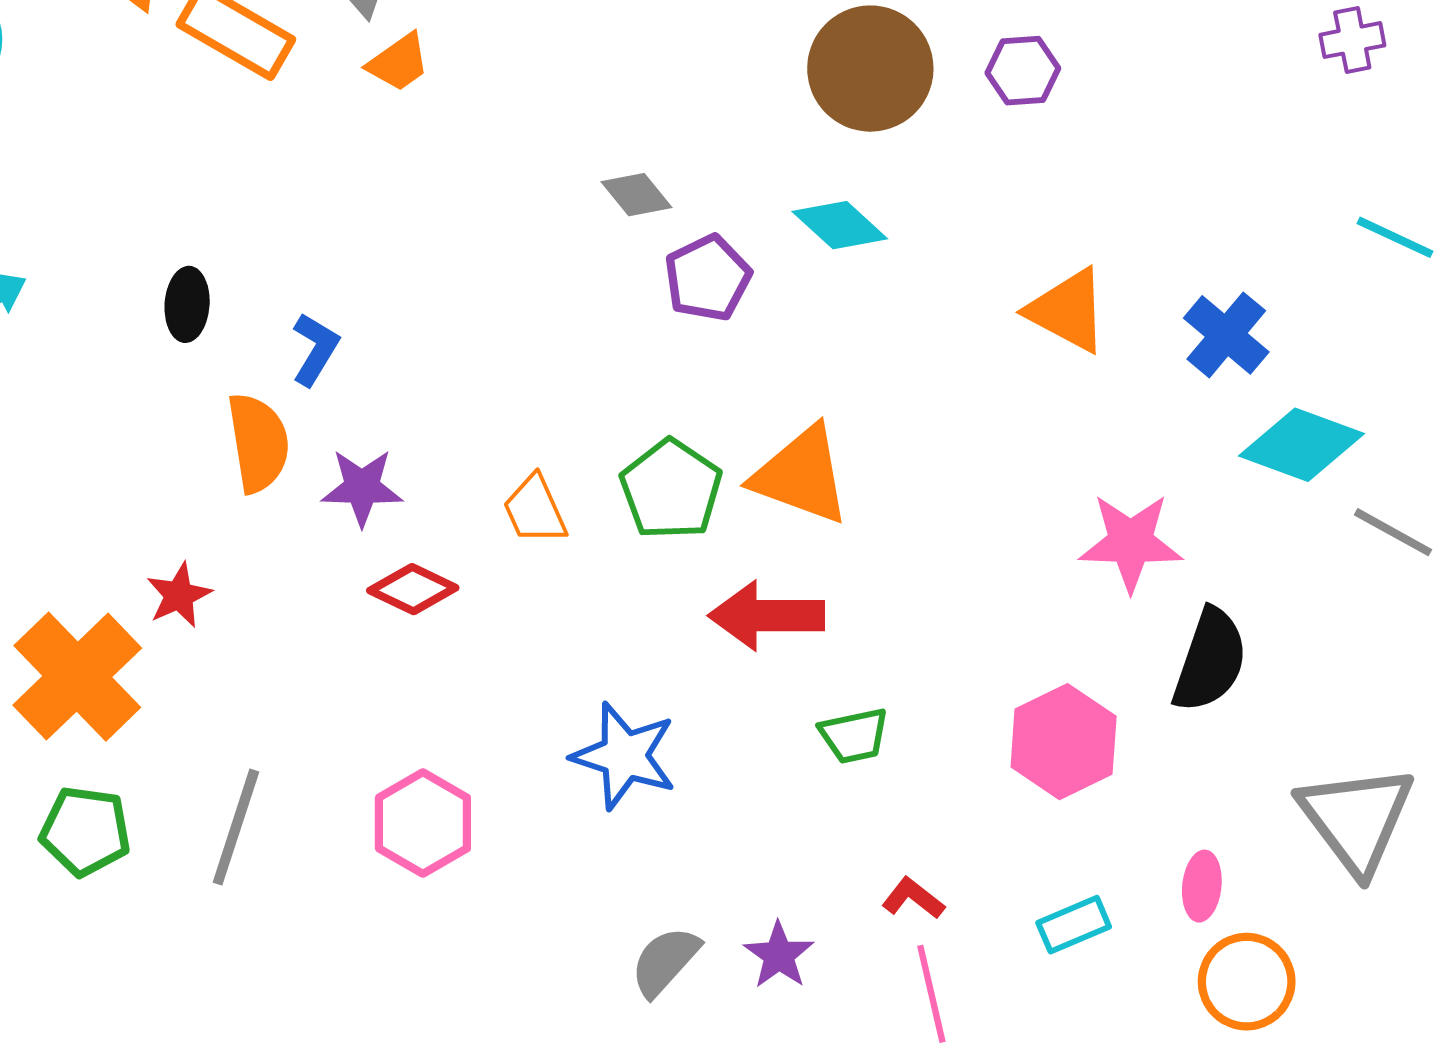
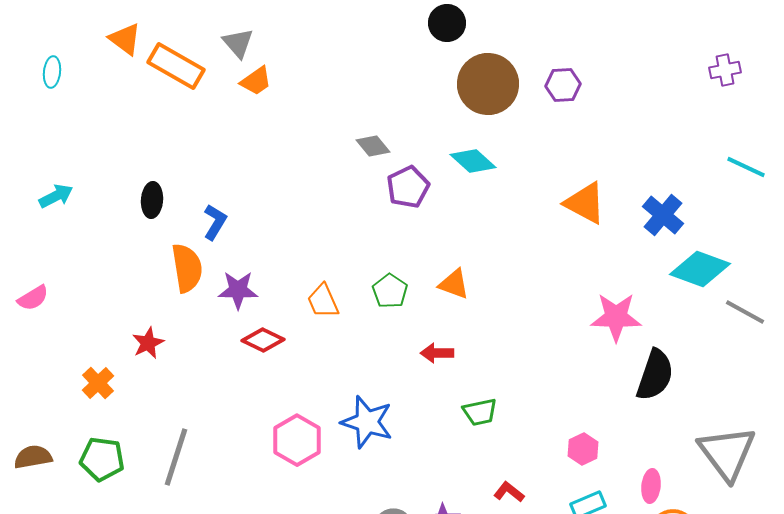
orange triangle: (801, 475) -> (454, 284), size x0.6
green pentagon: (671, 489) -> (390, 291), size x0.7
red arrow: (767, 616) -> (437, 353), size x0.6
orange cross: (77, 677) -> (98, 383), size x0.5
pink hexagon: (1064, 742) -> (583, 449), moved, size x0.6
pink hexagon: (423, 823) -> (297, 440), moved

